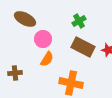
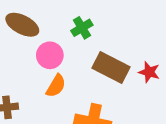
green cross: (79, 21) -> (82, 28), moved

